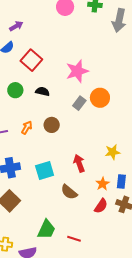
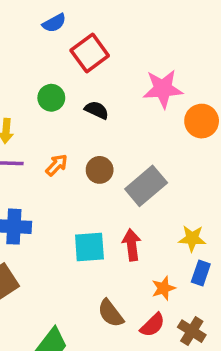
orange circle: (100, 98) -> (202, 121), moved
gray rectangle: (79, 103) -> (146, 186), moved, size x1.6
cyan square: (45, 170) -> (89, 247), moved
blue rectangle: (121, 182) -> (201, 273), moved
brown semicircle: (69, 192) -> (111, 313), moved

